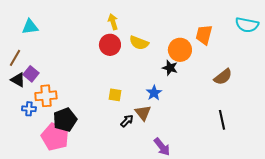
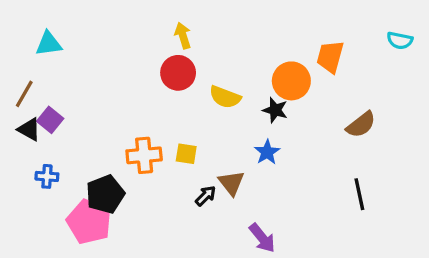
cyan semicircle: (247, 25) -> (400, 40), size x0.7
yellow semicircle: (139, 43) -> (225, 97), moved
blue star: (154, 93) -> (267, 152), moved
orange cross: (46, 96) -> (144, 155), moved

